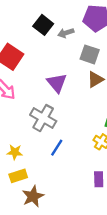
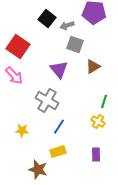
gray square: (90, 54) -> (75, 45), moved
yellow rectangle: (18, 176) -> (58, 152), moved
brown star: (33, 196) -> (38, 170), turned -30

